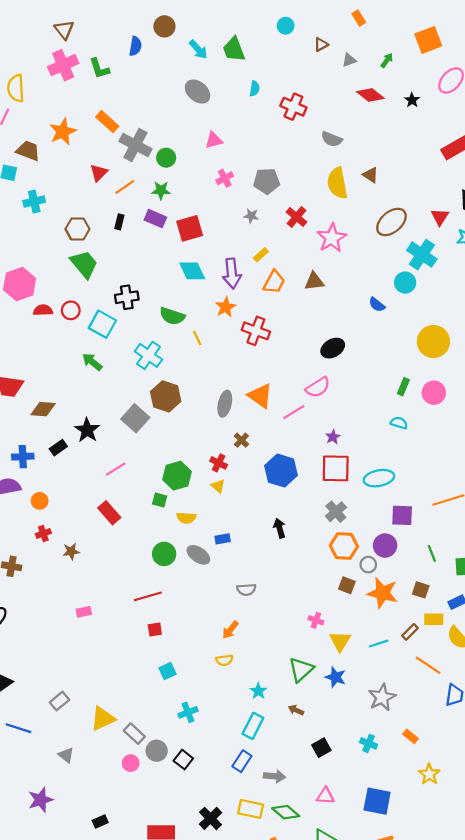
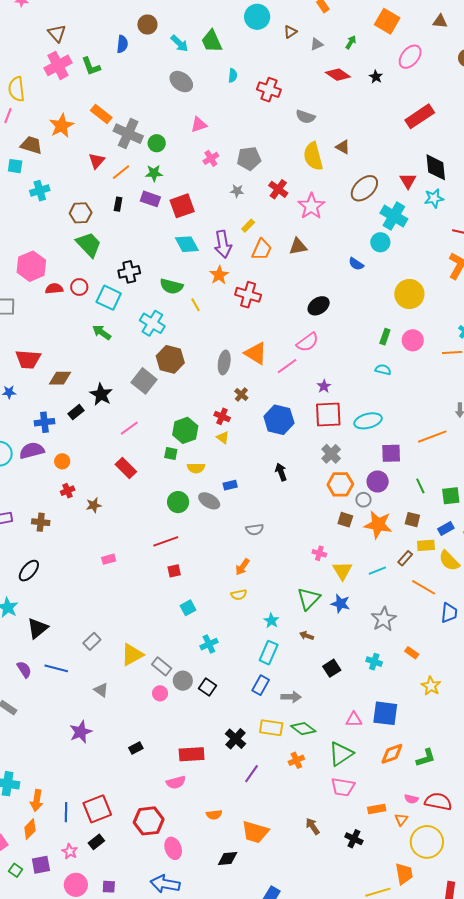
cyan circle: (286, 26) -> (257, 17), size x1.6
orange square: (428, 40) -> (387, 21), turned -35
pink triangle: (325, 796) -> (354, 720), moved

